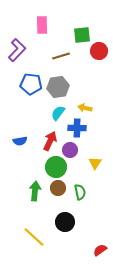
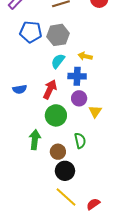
purple circle: (70, 150) -> (79, 98), moved
brown circle: (58, 188) -> (58, 152), moved
yellow line: (34, 237) -> (66, 197), moved
red semicircle: (100, 250) -> (93, 204), moved

